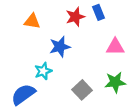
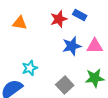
blue rectangle: (99, 12) -> (80, 15), turned -40
blue star: (60, 47) -> (72, 46), moved

